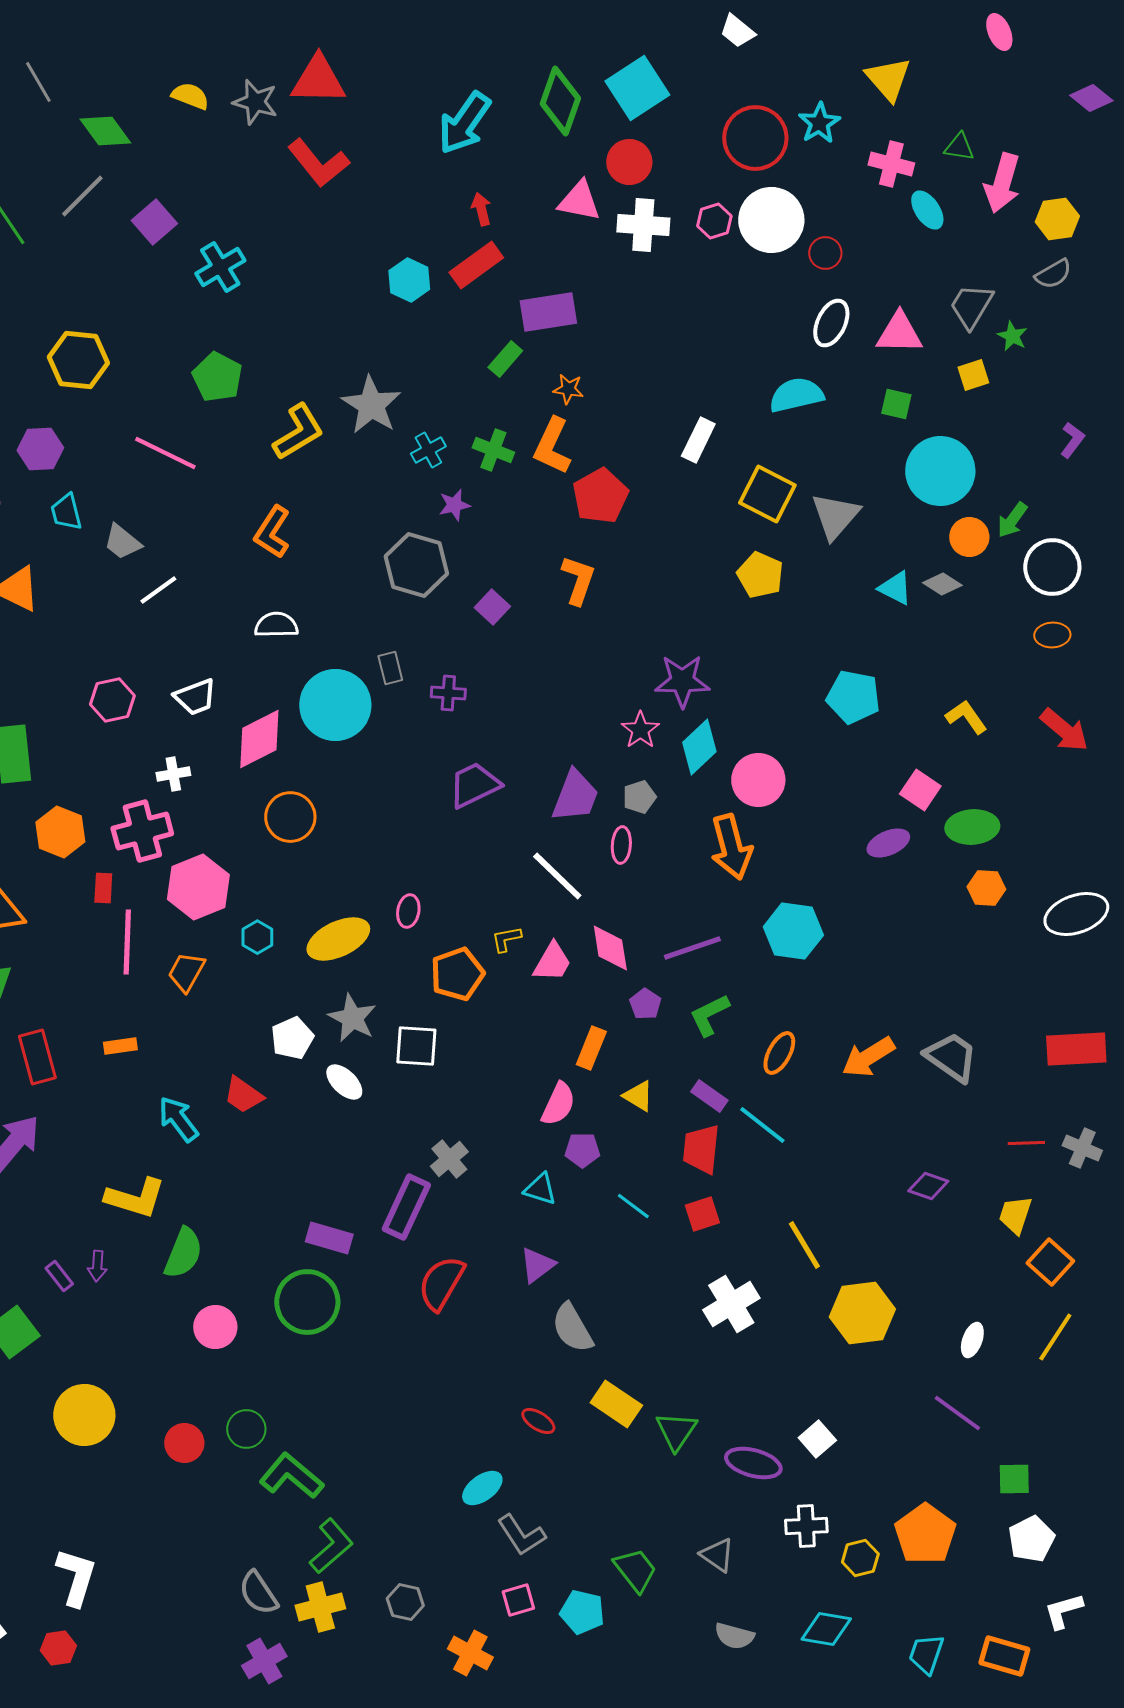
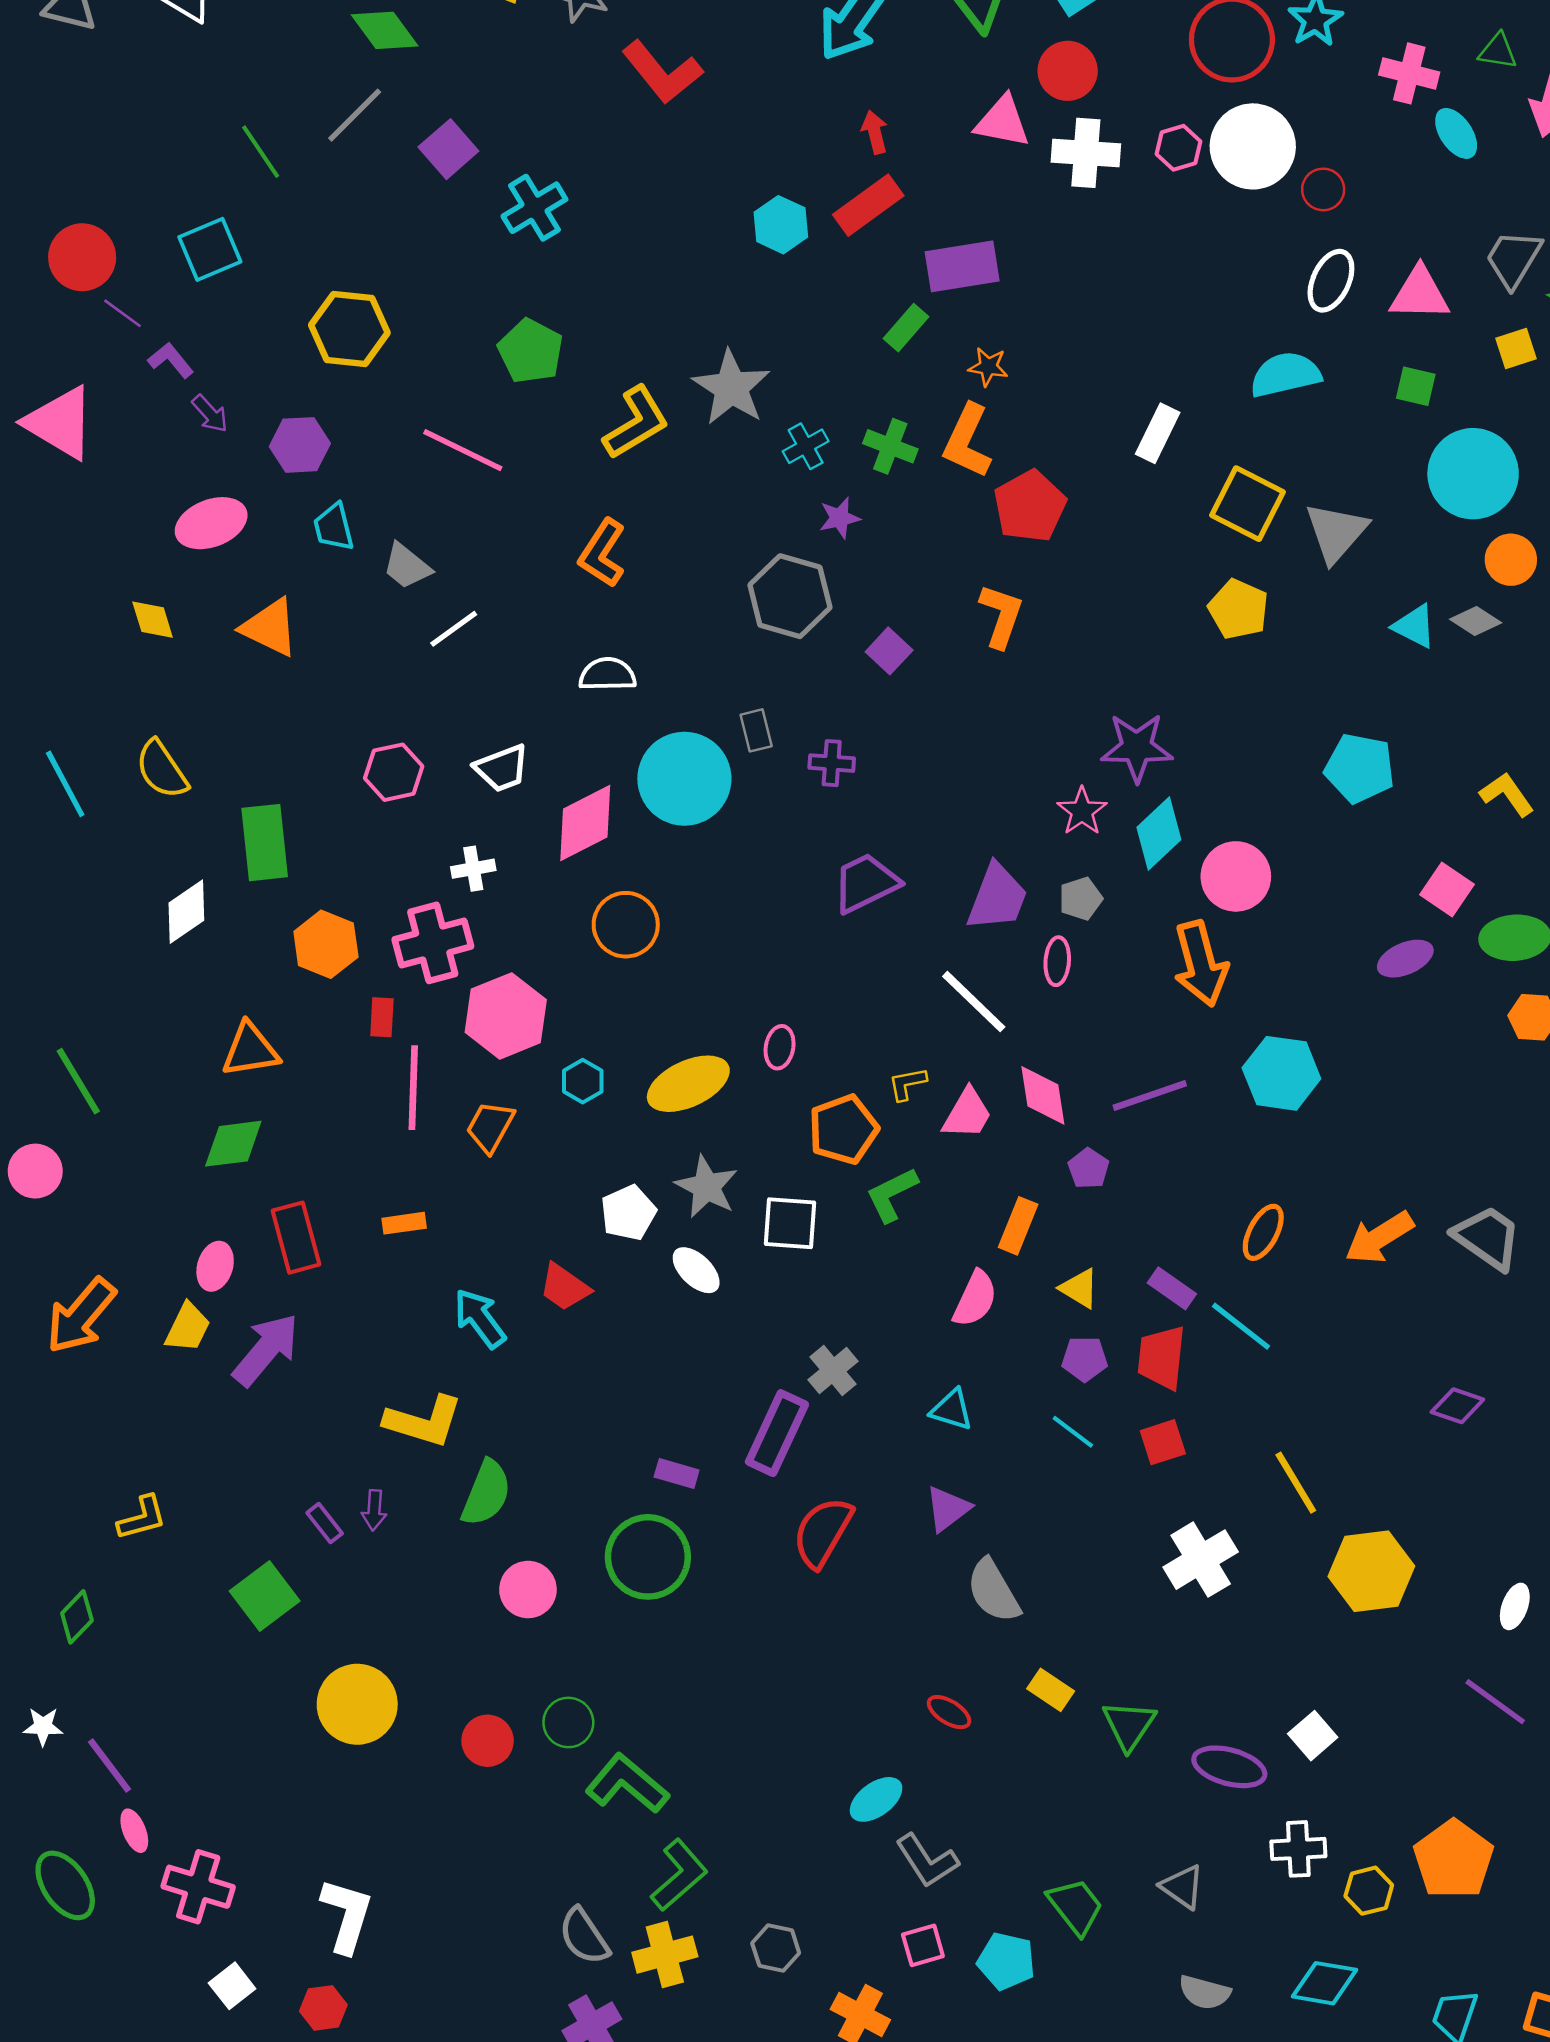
green L-shape: (709, 1015) -> (892, 1195), moved
purple pentagon: (582, 1150) -> (1085, 1359), moved
purple rectangle: (329, 1238) -> (677, 1474), size x0.7
yellow rectangle: (616, 1404) -> (1051, 1690), size x0.7

